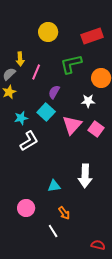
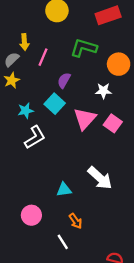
green L-shape: (71, 64) -> (84, 48), turned 30
white arrow: (85, 176) -> (100, 178), turned -50

